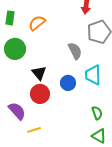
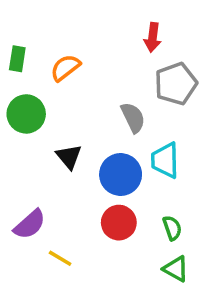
blue circle: (68, 83) -> (121, 175), size x1.5
red circle: (40, 94) -> (119, 223), moved
purple semicircle: (17, 111) -> (30, 224), turned 90
yellow line: (34, 130) -> (60, 258), turned 48

